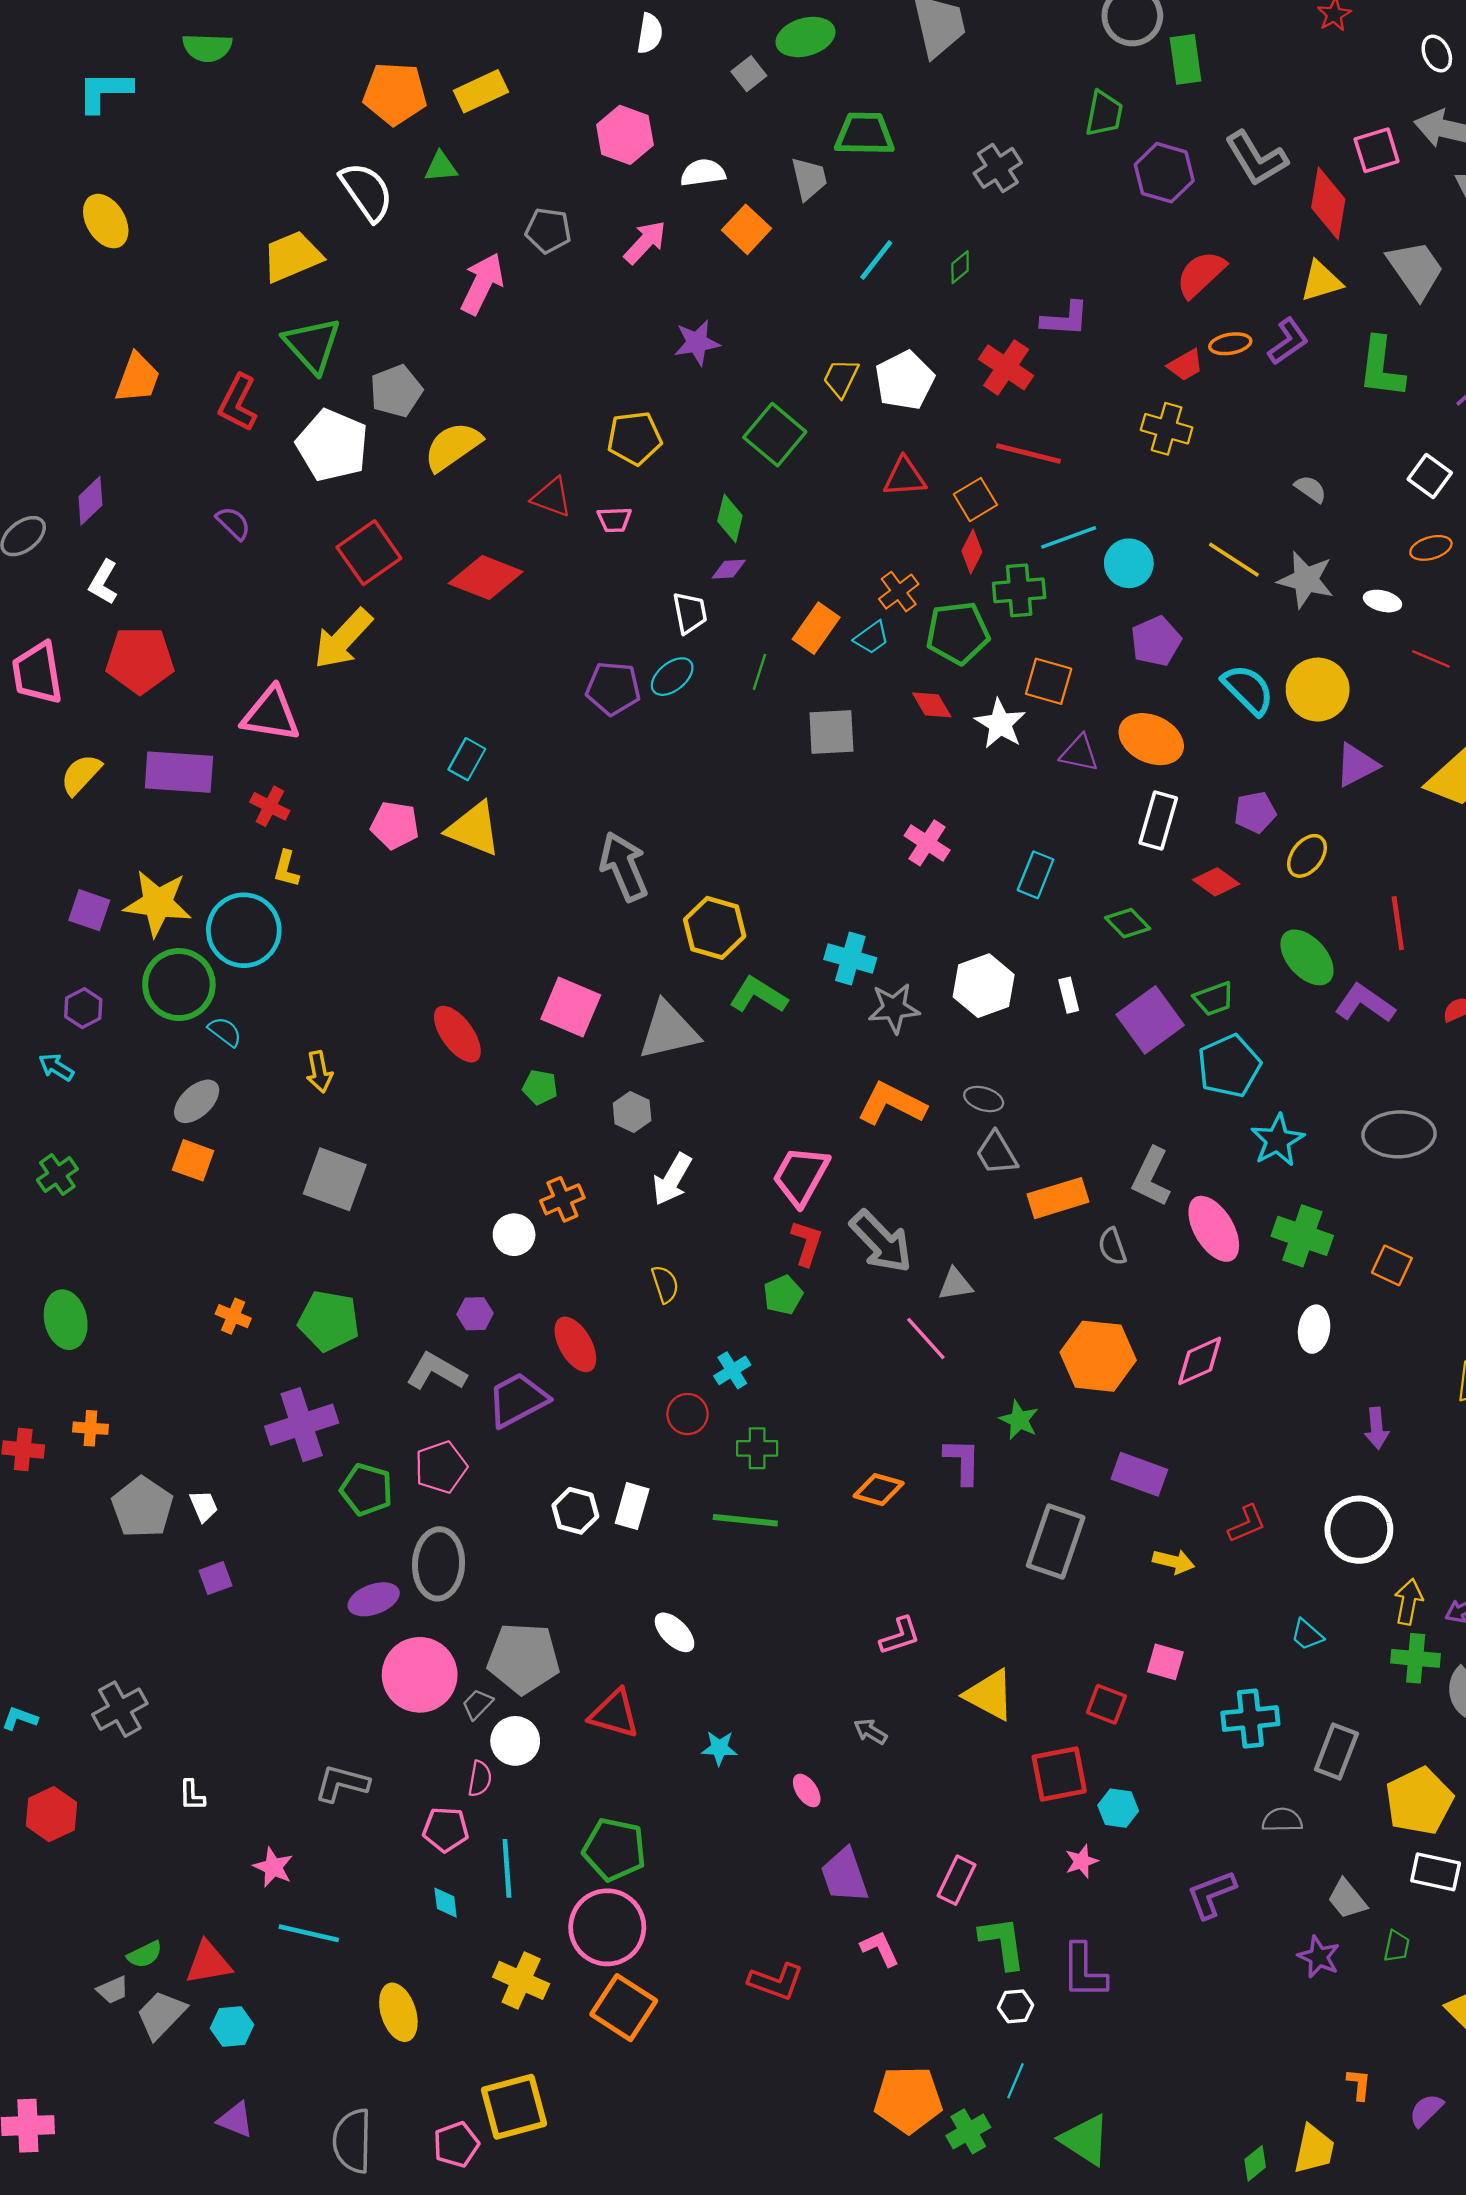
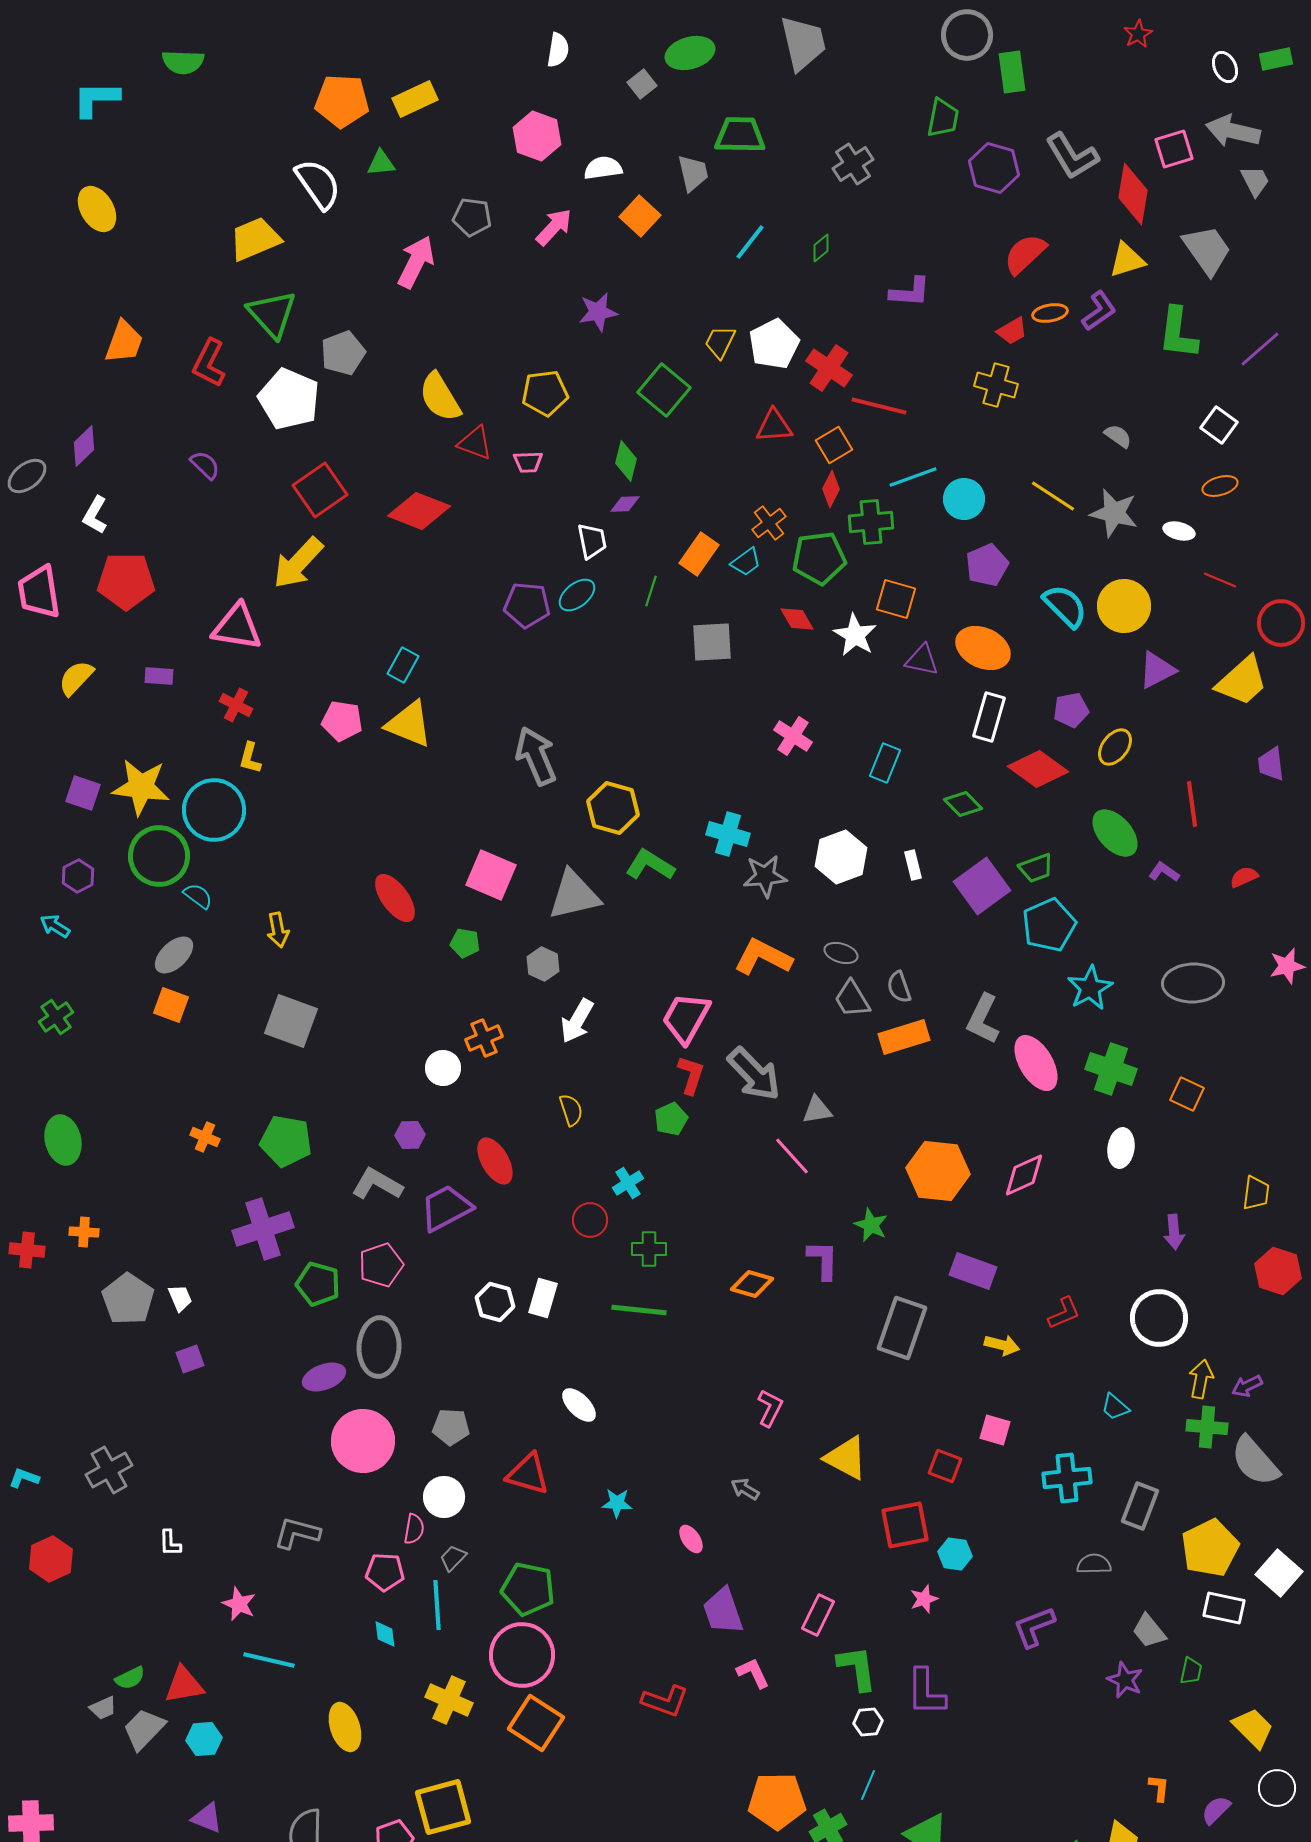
red cross: (1006, 367) -> (829, 368), moved
yellow semicircle: (453, 446) -> (440, 397), moved, turned -86
purple rectangle: (179, 772) -> (159, 676), size x0.5
red diamond: (1216, 882) -> (1038, 769), size x1.5
purple L-shape: (1365, 1003) -> (1164, 872), size x0.6
gray semicircle: (1112, 1246) -> (899, 987), moved
pink L-shape: (900, 1636) -> (770, 1408), turned -45
gray pentagon: (523, 1658) -> (451, 1427), size x0.6
gray trapezoid: (477, 1704) -> (453, 1558), moved

